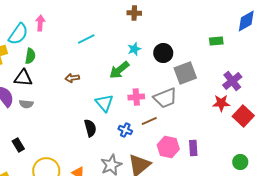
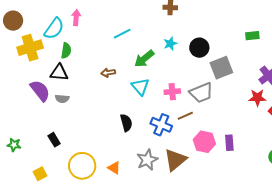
green arrow: (119, 70) -> (144, 59), moved
cyan triangle: (104, 103) -> (140, 87), moved
blue cross: (125, 130) -> (161, 125), size x1.5

